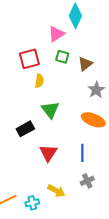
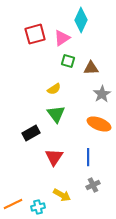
red square: (29, 59) -> (35, 34), moved
brown triangle: (85, 64) -> (91, 68), turned 35
yellow semicircle: (39, 81) -> (54, 89), moved, turned 48

